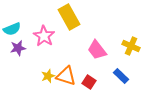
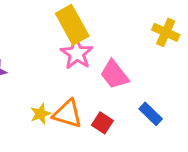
pink star: (44, 36) -> (77, 53), moved
yellow cross: (131, 46) -> (166, 32), moved

